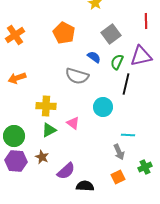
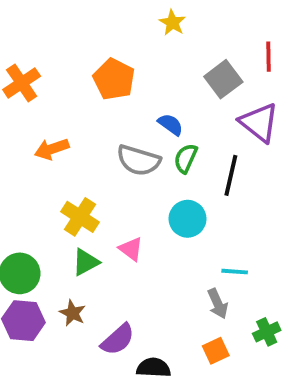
gray square: (111, 34) -> (223, 79), moved
purple triangle: (141, 56) -> (259, 123), turned 50
green semicircle: (117, 62) -> (186, 158), moved
orange arrow: (17, 78) -> (52, 149), moved
yellow cross: (46, 106) -> (80, 217), turned 30

